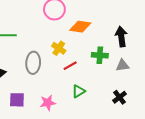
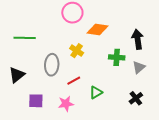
gray triangle: (122, 65) -> (139, 67), turned -32
red line: (70, 66) -> (74, 81), moved

